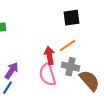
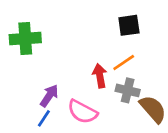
pink semicircle: (47, 75) -> (82, 112), moved, turned -45

